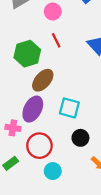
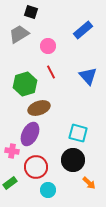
brown ellipse: (43, 80) -> (39, 108), turned 30
cyan square: (69, 108) -> (78, 133), moved
black circle: (80, 138) -> (73, 160), size x1.5

